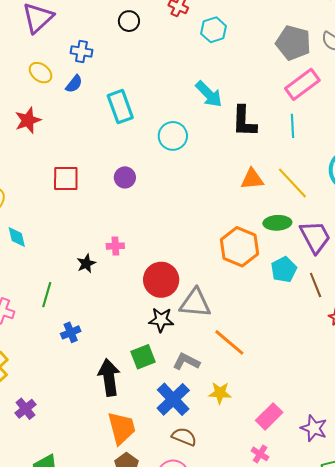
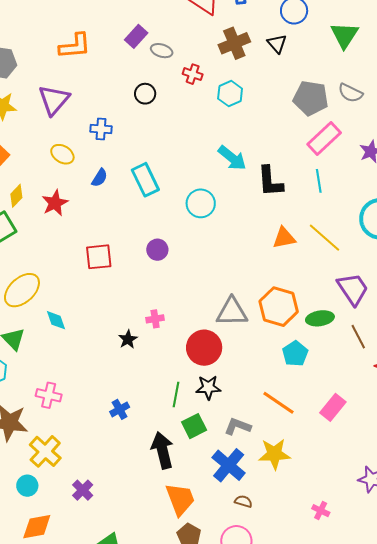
blue semicircle: (74, 84) -> (100, 178), moved
green ellipse: (277, 223) -> (320, 318), moved
cyan pentagon: (284, 270) -> (295, 354), moved
green line: (47, 295) -> (176, 395), moved
gray triangle: (195, 303) -> (232, 312), moved
yellow star: (220, 393) -> (274, 454), size x1.4
pink rectangle: (269, 416) -> (333, 407), moved
brown semicircle: (184, 437) -> (243, 501), size x0.7

